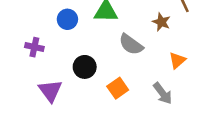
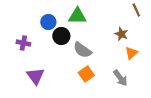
brown star: (161, 22) -> (121, 34), moved
gray semicircle: (131, 44) -> (82, 50), moved
black circle: (85, 67) -> (61, 36), moved

